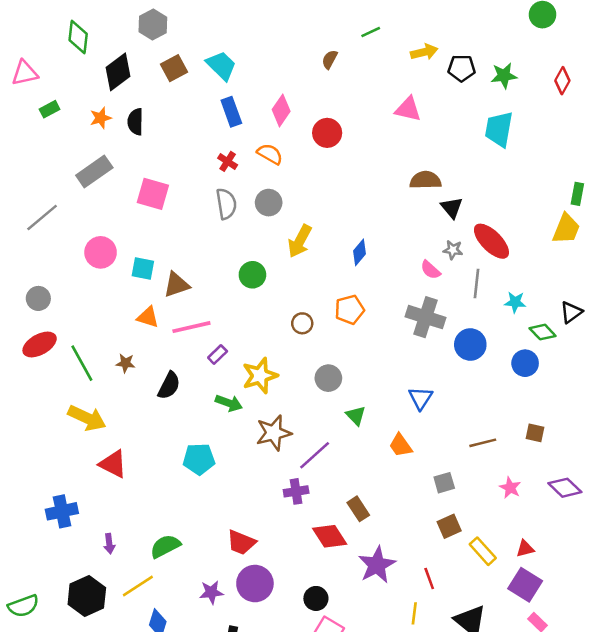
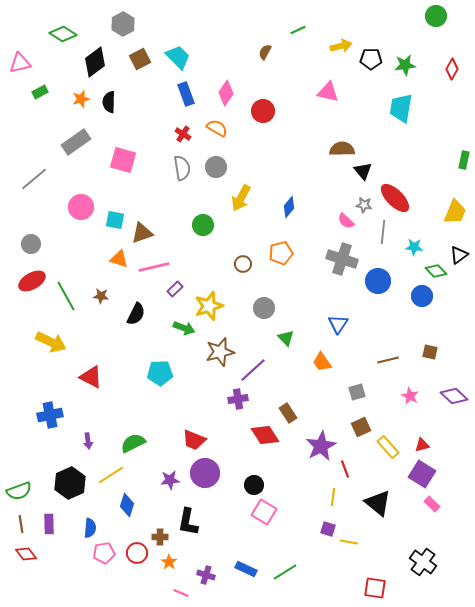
green diamond: (78, 37) -> (63, 34), turned -64
yellow trapezoid: (566, 229) -> (455, 212), moved
yellow arrow: (87, 418) -> (51, 342), moved
purple star: (377, 565) -> (321, 446), moved

